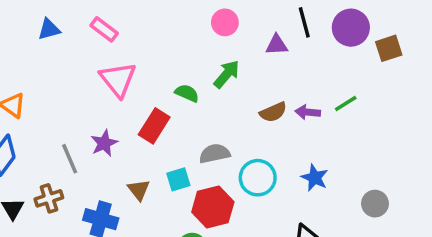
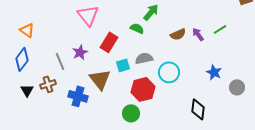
green semicircle: (187, 93) -> (137, 28), moved
purple arrow: (308, 112) -> (198, 34), turned 48
blue star: (315, 178) -> (214, 72), moved
cyan square: (178, 179) -> (123, 65), moved
brown triangle: (139, 190) -> (100, 79), size x1.6

